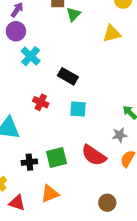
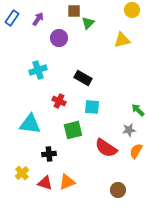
purple circle: (16, 31) -> (59, 38), moved
cyan cross: (31, 56) -> (38, 70), moved, turned 30
green square: (57, 158) -> (73, 130), moved
red triangle: (17, 203) -> (45, 183), moved

